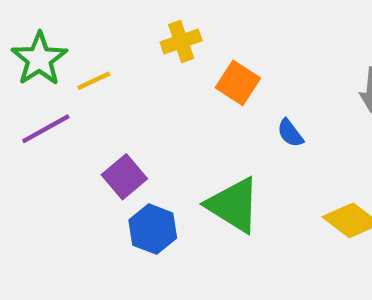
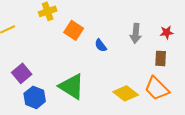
blue semicircle: (290, 133) -> (101, 45), moved

